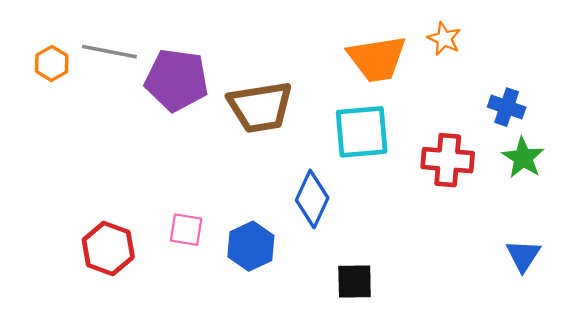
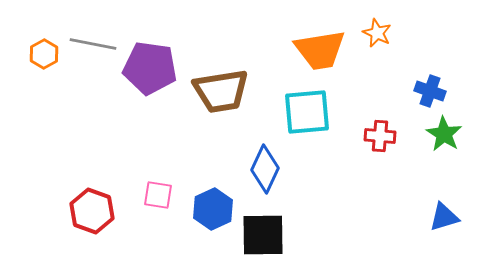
red cross: (448, 160) -> (380, 136), size x0.7
blue triangle: (523, 256) -> (444, 217), turned 40
black square: (355, 281) -> (263, 235), moved, size x1.4

